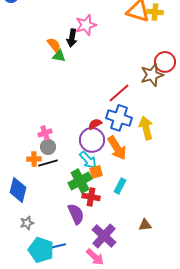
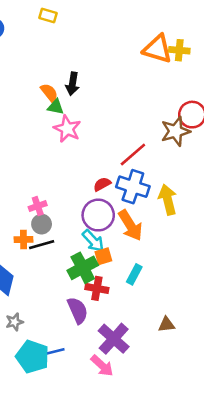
pink star: (86, 25) -> (67, 129), moved, turned -30
red semicircle: (95, 124) -> (102, 184), moved

